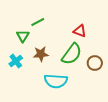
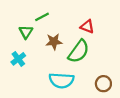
brown star: (41, 54) -> (54, 42), moved
brown circle: (95, 63) -> (103, 84), moved

